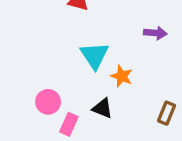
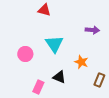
orange star: (122, 76) -> (81, 62), moved
pink circle: (48, 102) -> (25, 54), moved

